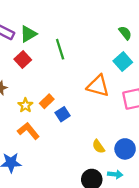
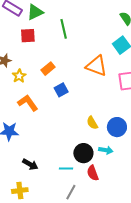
red square: (23, 59) -> (28, 36), turned 35
orange rectangle: (47, 101) -> (48, 69), moved
yellow star: (25, 105) -> (19, 76), moved

